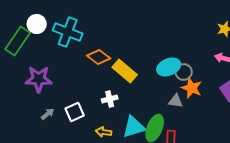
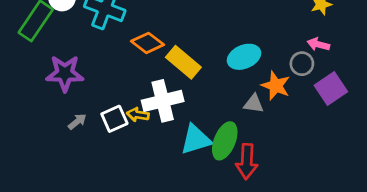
gray circle: (184, 72) -> (302, 64), moved
white cross: (110, 99) -> (163, 101), size x1.8
yellow arrow: (104, 132) -> (138, 115), moved

